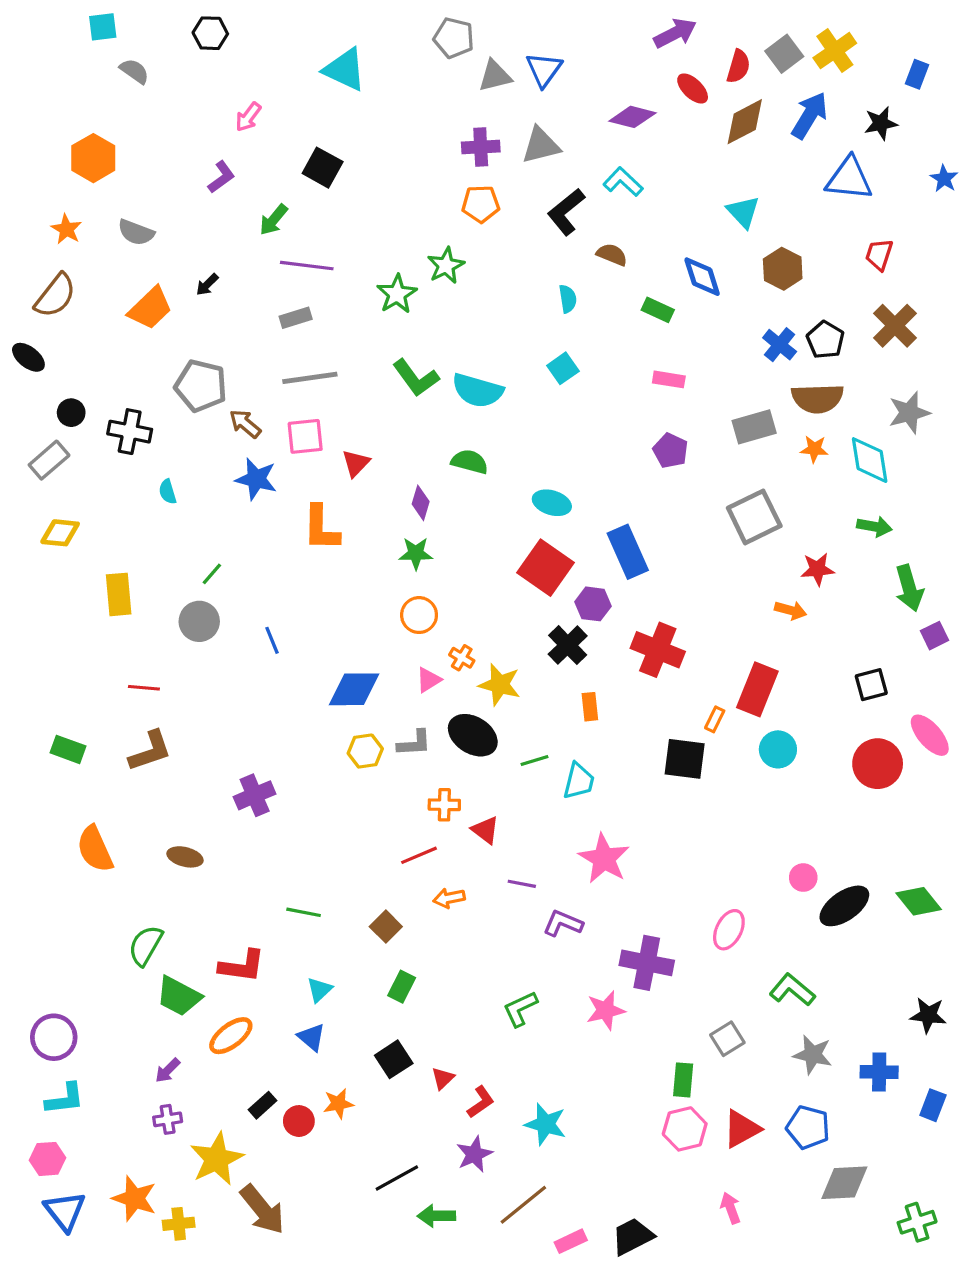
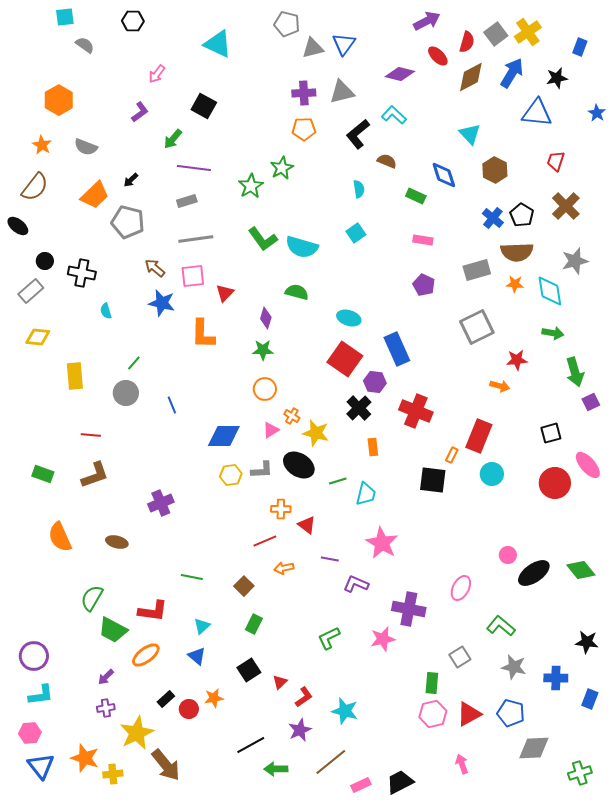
gray pentagon: (201, 386) -> (128, 222), moved

